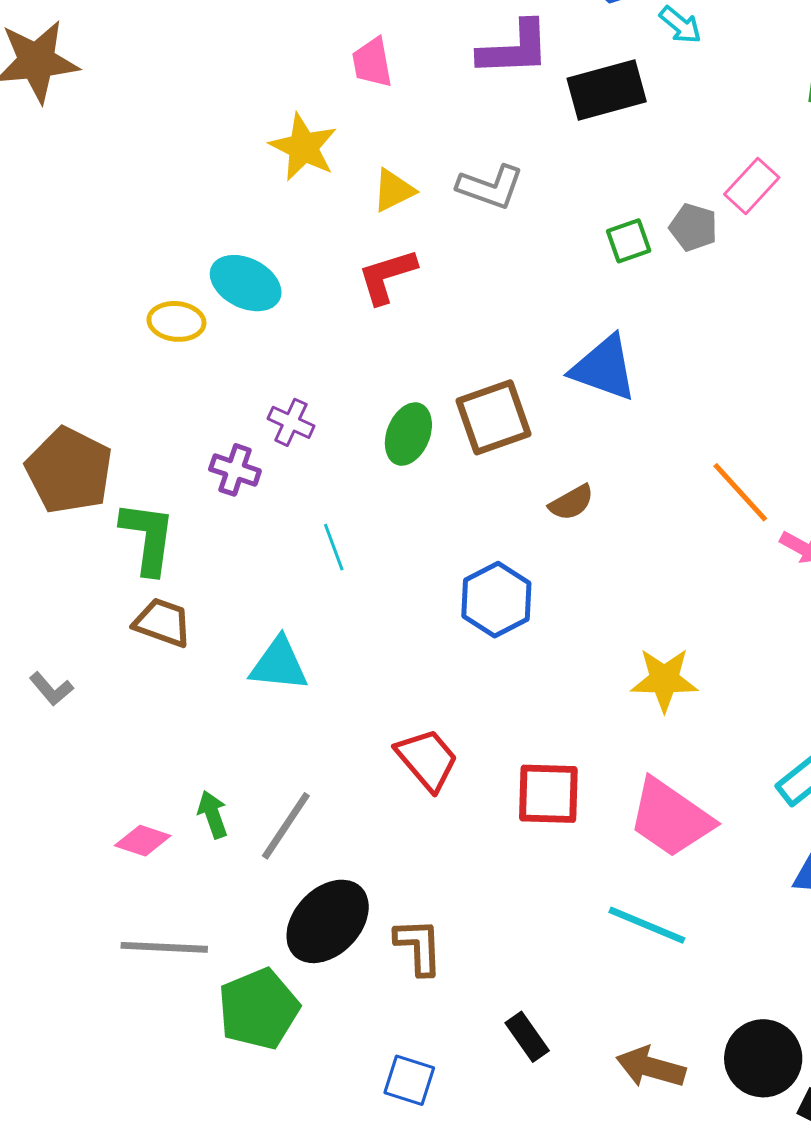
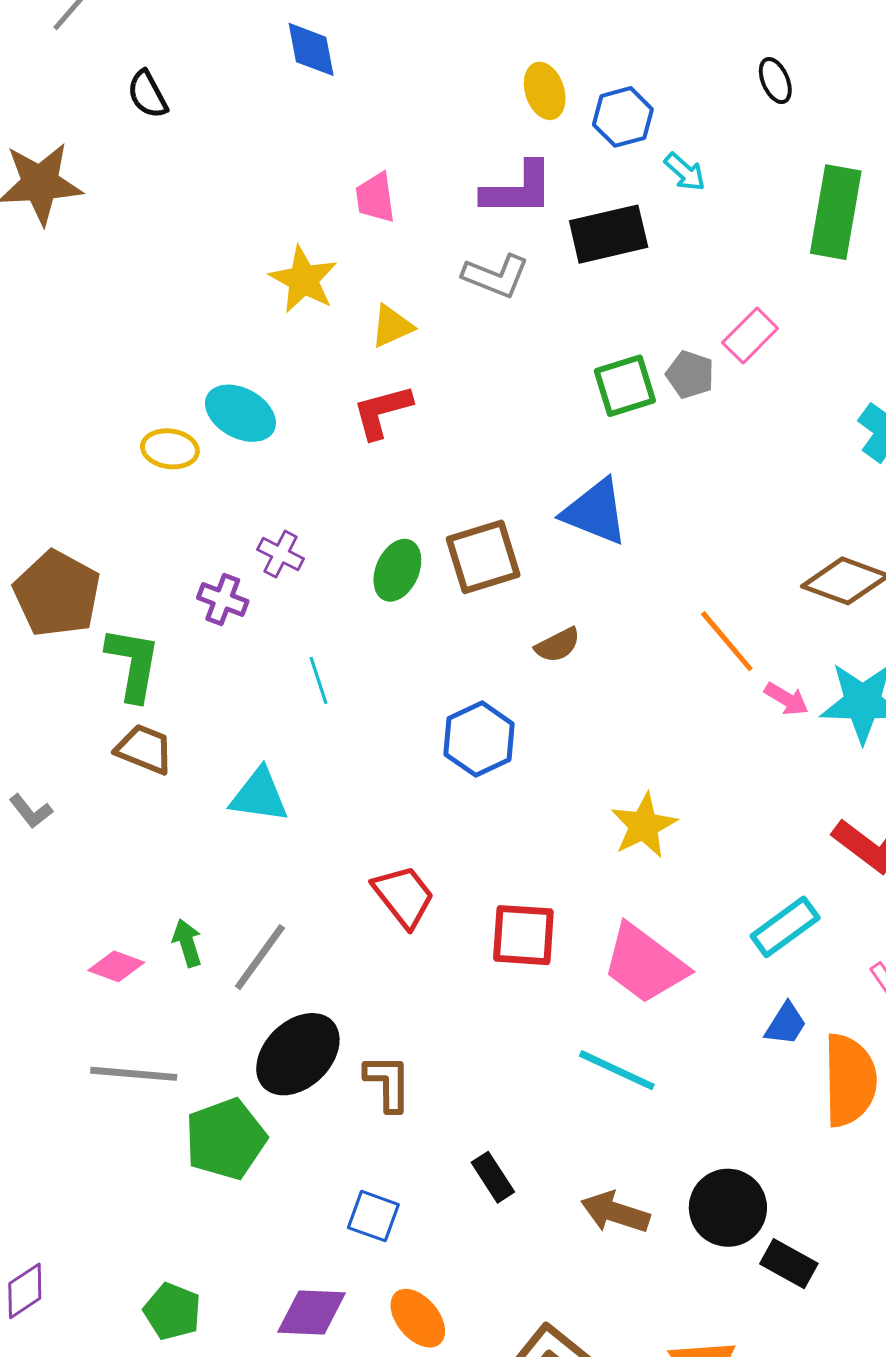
gray L-shape: (490, 187) -> (496, 276), moved
green square: (629, 241) -> (625, 386), size x1.4
yellow star: (664, 680) -> (644, 826), turned -30

